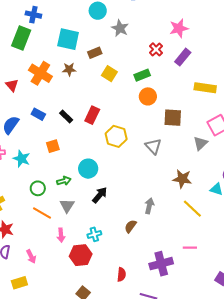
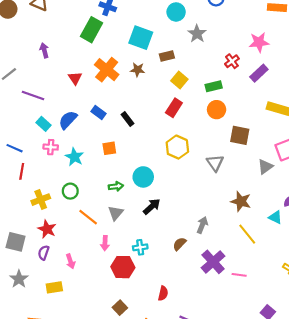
red rectangle: (92, 115) -> (174, 108), moved
green circle: (38, 188) -> (70, 191), moved
purple cross: (161, 264) -> (213, 262), moved, turned -35

